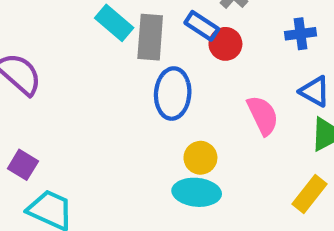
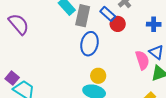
pink semicircle: (263, 115) -> (142, 60), moved
purple square: (23, 165) -> (12, 78), moved

